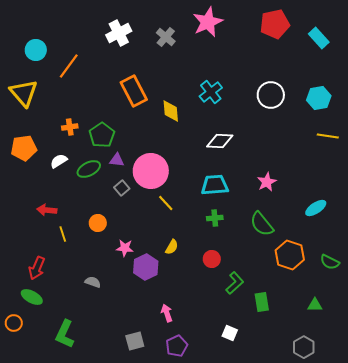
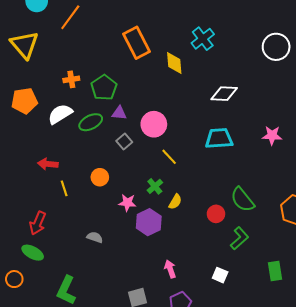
cyan cross: (211, 92) -> (203, 39), moved
white semicircle: (59, 161) -> (60, 114), size x1.4
pink circle: (151, 171) -> (154, 124), size x0.7
pink star: (267, 182) -> (272, 135), turned 30
green cross: (215, 218) -> (155, 186), moved, turned -35
green semicircle: (262, 224) -> (242, 200), moved
green rectangle: (262, 302) -> (275, 271), moved
white square: (230, 333) -> (220, 275), moved

